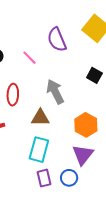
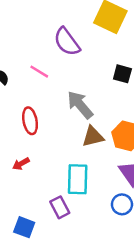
brown triangle: (40, 118) -> (93, 137), moved
purple rectangle: (44, 178) -> (60, 207), moved

